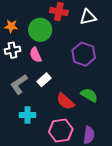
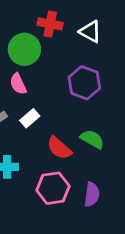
white triangle: (88, 17) -> (90, 32), turned 42

